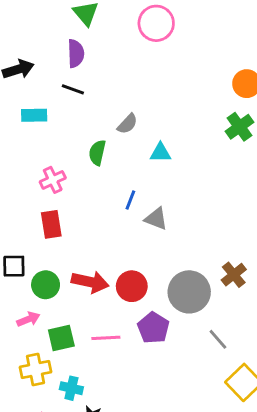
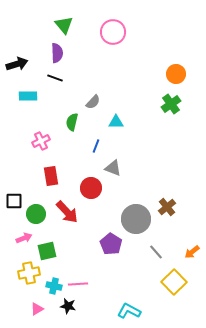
blue line: (130, 200) -> (96, 146), moved
red rectangle: (51, 224) -> (51, 176), moved
red arrow: (90, 282) -> (67, 212), turned 35
red circle: (132, 286) -> (91, 188), moved
pink line: (106, 338) -> (78, 284), moved

